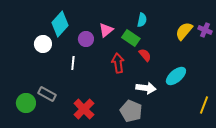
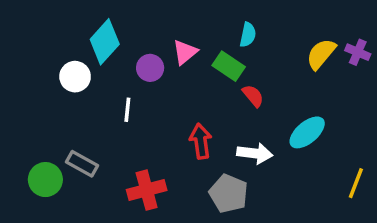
red arrow: (118, 63) -> (201, 141), moved
red cross: (84, 109) -> (147, 190), turned 30

